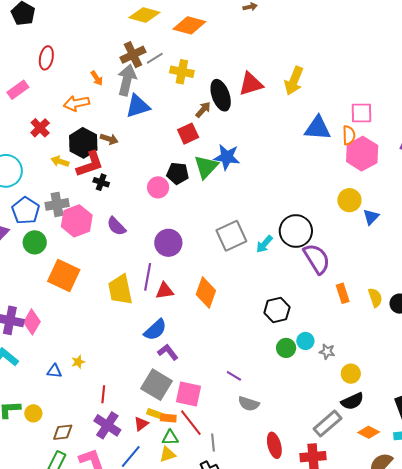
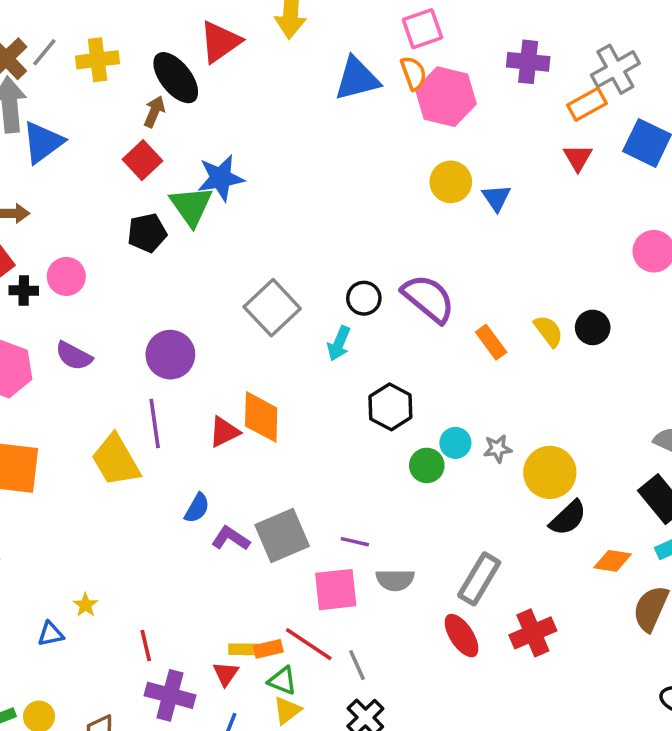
pink circle: (158, 187) -> (66, 276), moved
black circle: (296, 231) -> (364, 298), moved, size x0.6
cyan arrow: (264, 244) -> (339, 343), moved
red triangle: (165, 291) -> (224, 432), moved
blue semicircle: (155, 330) -> (197, 508), size x0.7
yellow circle: (351, 374) -> (550, 472), size x1.5
gray square: (157, 385) -> (282, 535), moved, turned -36
pink square: (188, 394) -> (336, 590), moved
gray rectangle: (327, 424) -> (479, 579), moved
green triangle: (170, 438) -> (282, 681), turned 42

